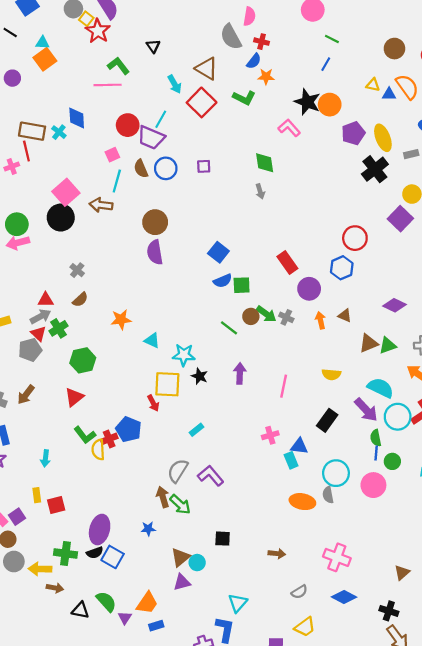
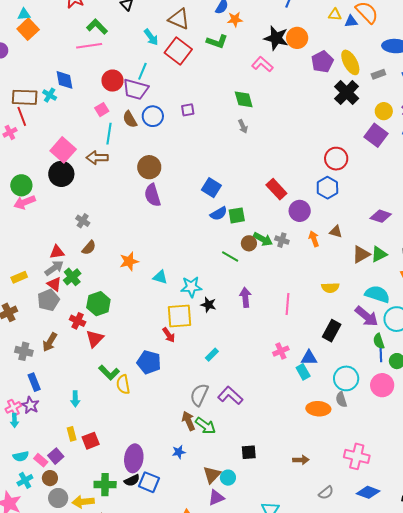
red cross: (109, 439) -> (78, 321), moved, turned -35

